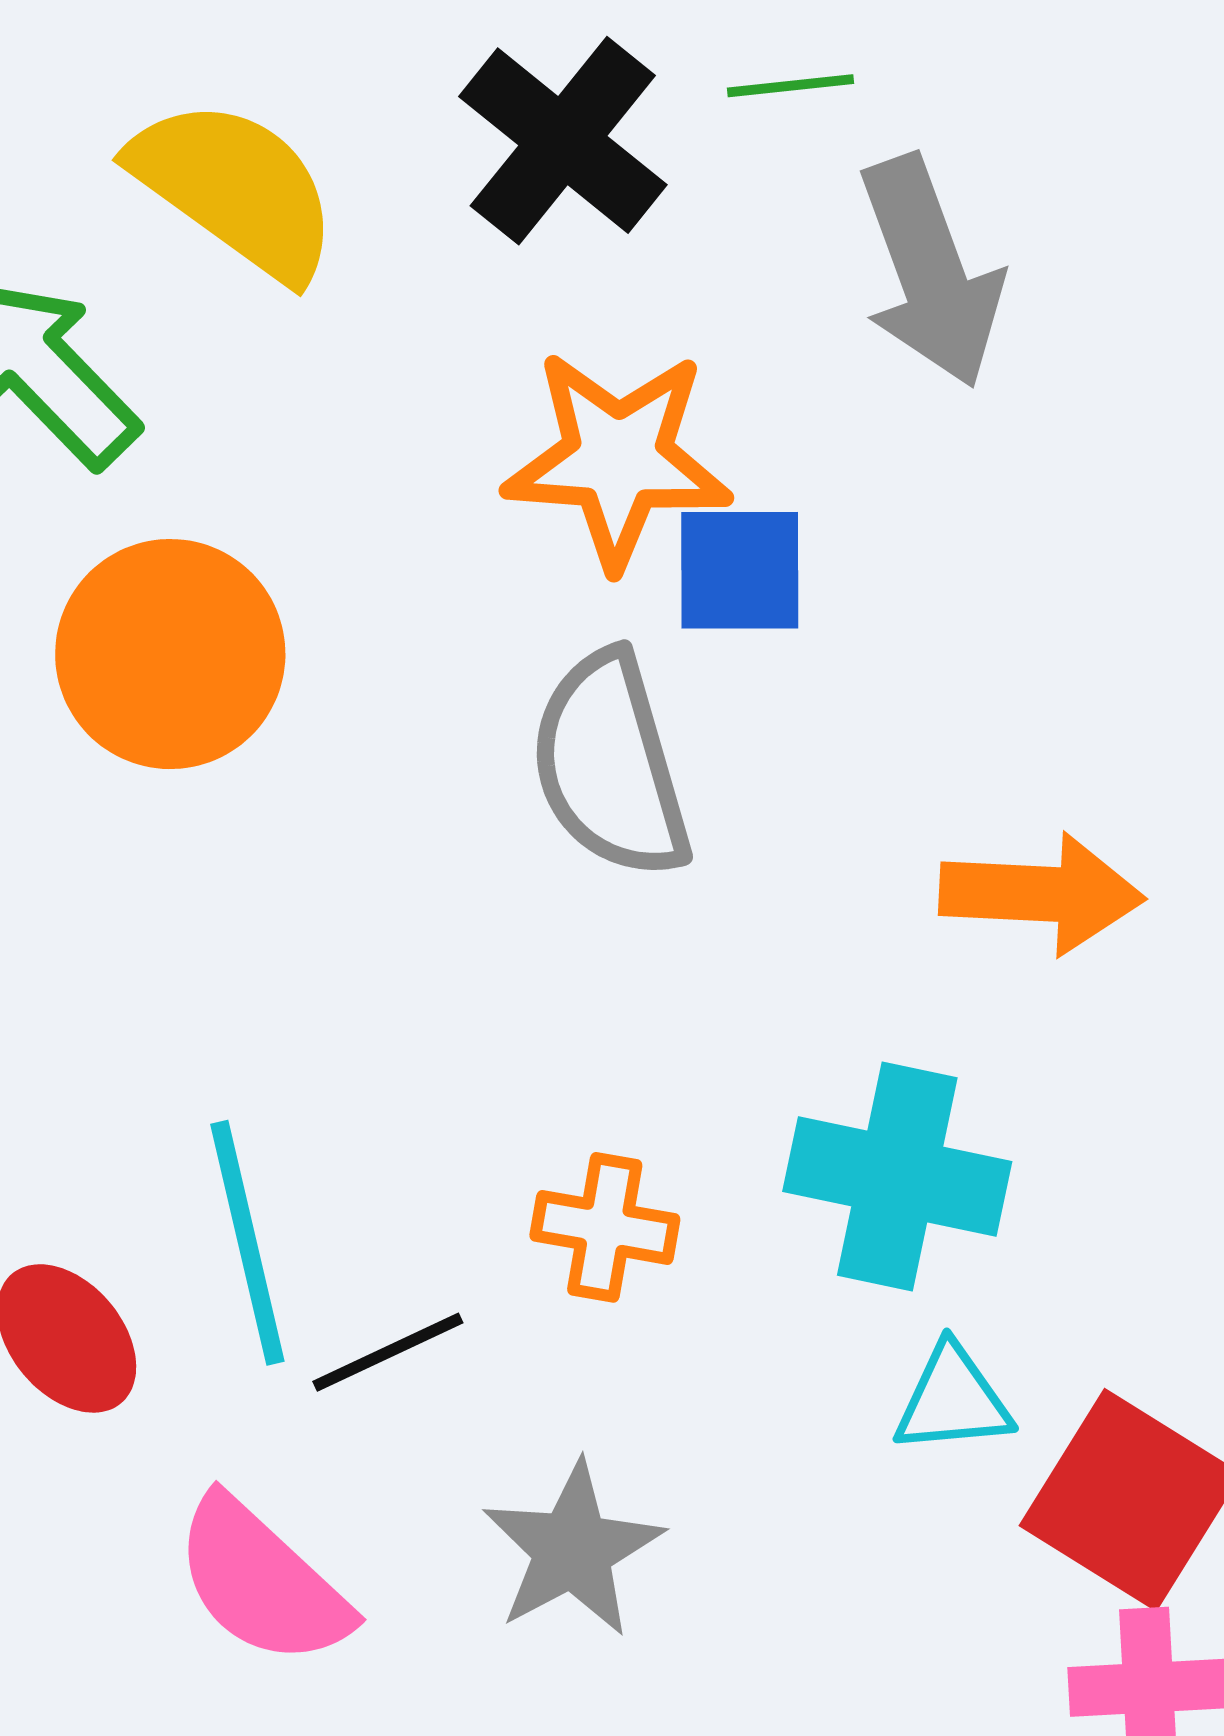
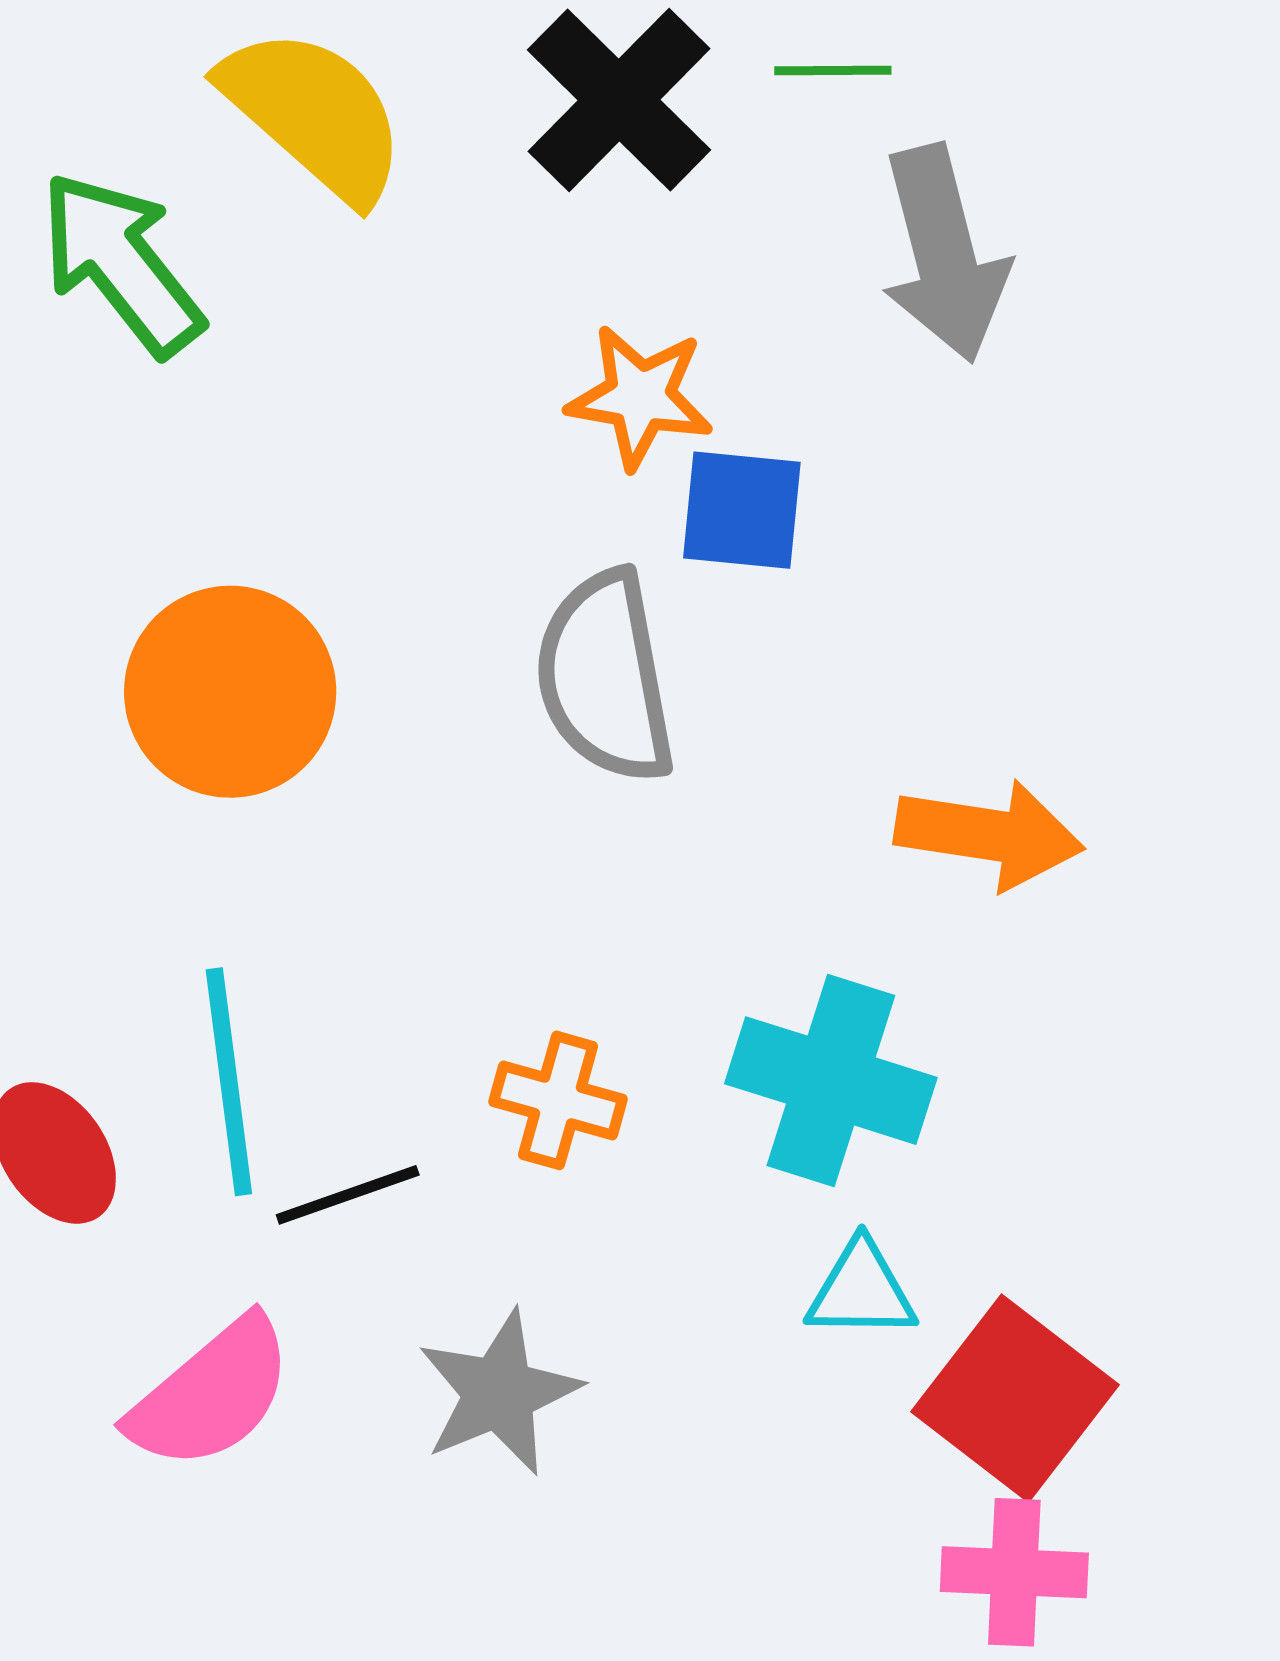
orange star: (618, 459) -> (640, 397), size x0.7
orange circle: (170, 654) -> (230, 692), moved
pink semicircle: (262, 1582) -> (211, 1394), turned -89

